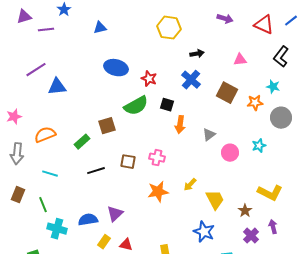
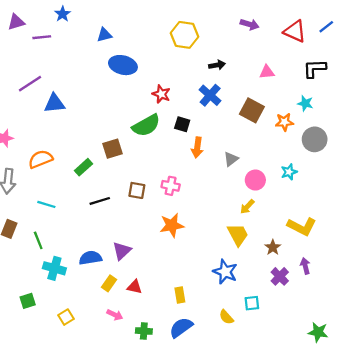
black L-shape: (281, 57) -> (315, 69), turned 50
blue ellipse: (116, 68) -> (123, 65), moved
yellow arrow: (190, 185) -> (247, 207), moved

